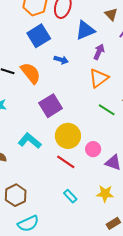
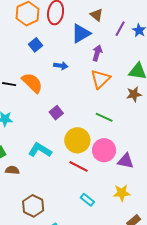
brown triangle: (111, 14) -> (96, 15), moved
blue square: (39, 36) -> (35, 45), size x0.6
purple square: (51, 106) -> (56, 113), size x0.6
green line: (107, 110) -> (104, 117), moved
pink circle: (93, 149) -> (104, 150), size x1.5

